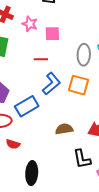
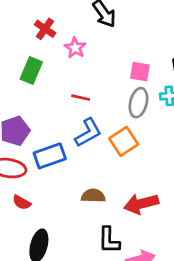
pink square: (52, 34) -> (140, 72), moved
orange square: (79, 85) -> (124, 141), turned 30

